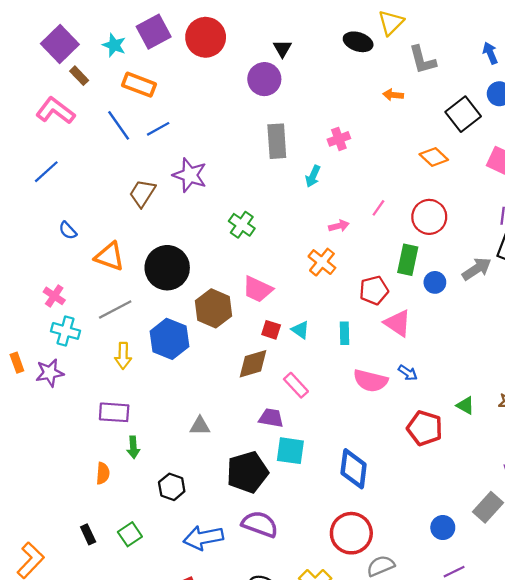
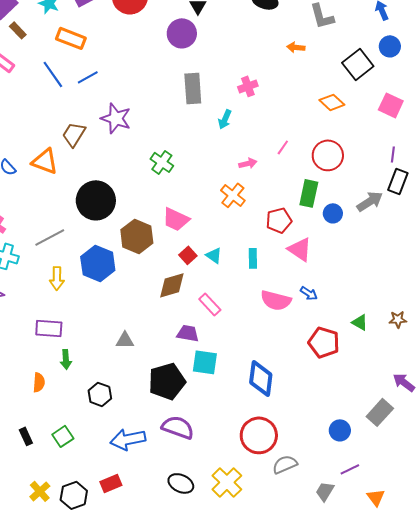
orange triangle: (110, 256) -> (45, 161), moved
red square: (271, 330) -> (188, 255), turned 30

